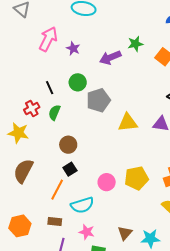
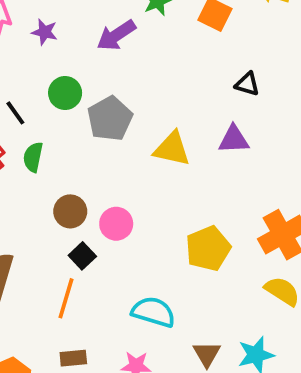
yellow triangle: (128, 122) -> (172, 149), turned 30
pink circle: (107, 182) -> (116, 224), moved
cyan semicircle: (82, 205) -> (153, 312), moved, turned -135

